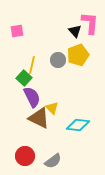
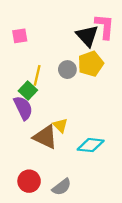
black triangle: (75, 31) -> (87, 36), size x1.5
purple semicircle: (32, 97) -> (23, 108), moved

